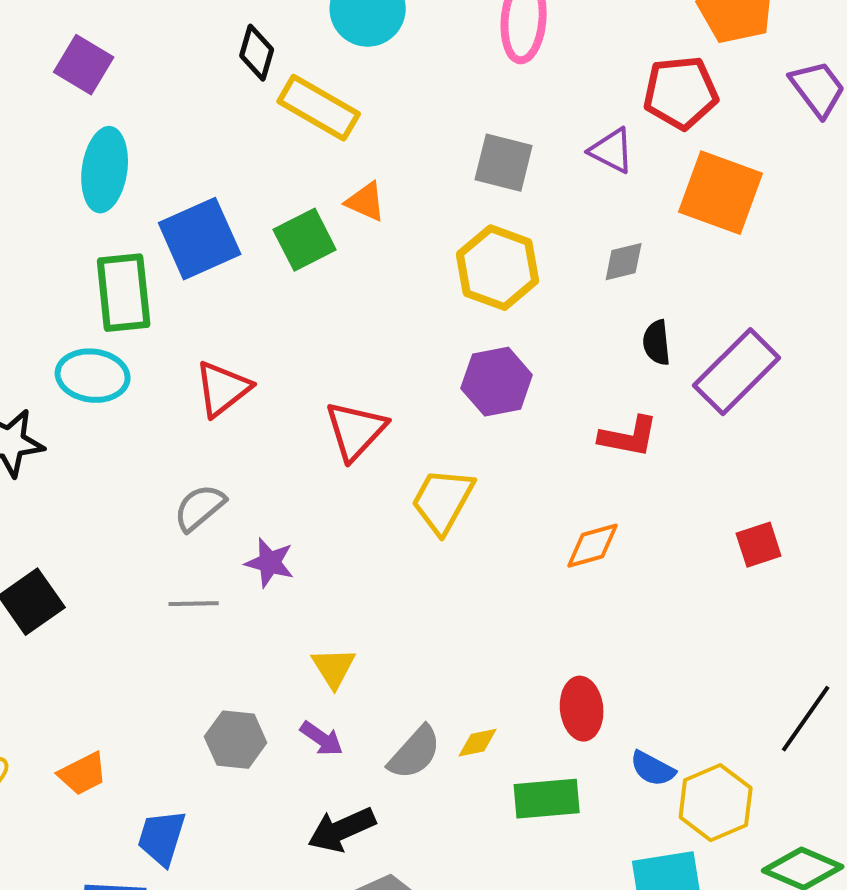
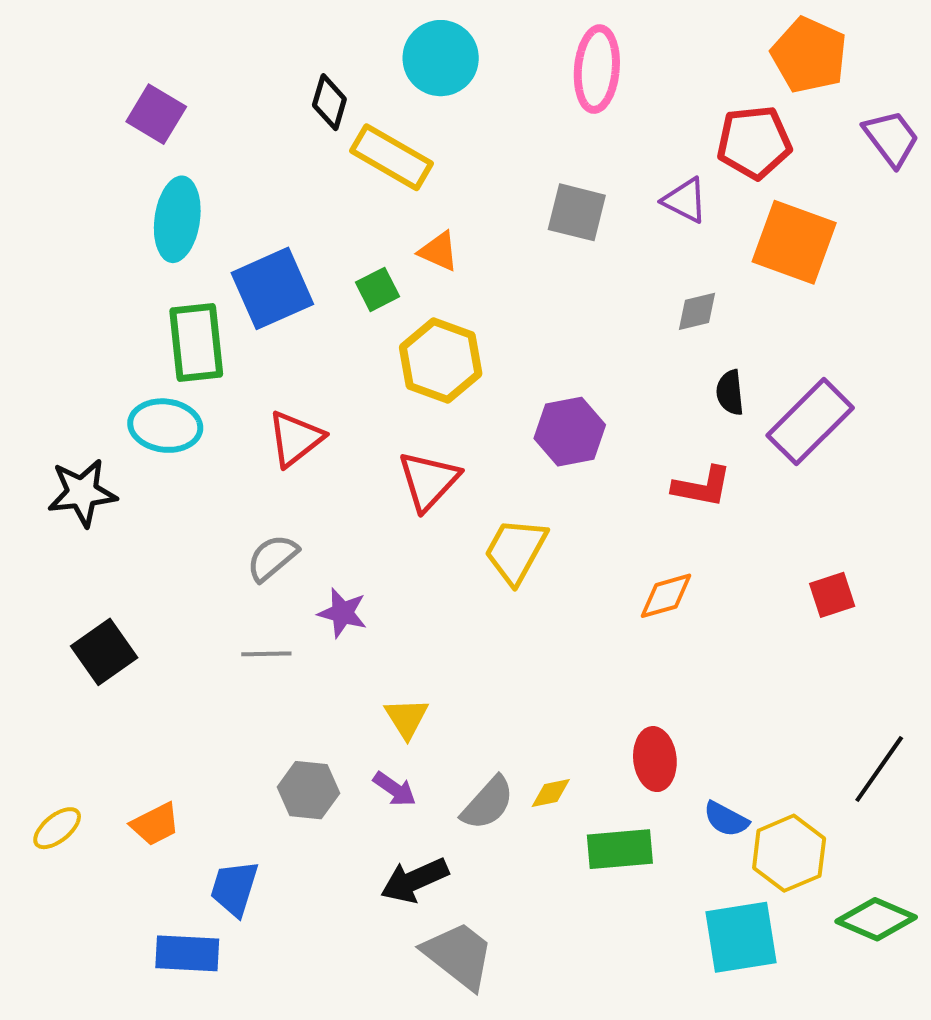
green square: (305, 240) -> (378, 289), size x0.7
yellow hexagon: (498, 268) -> (441, 361), moved

